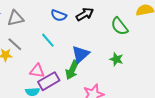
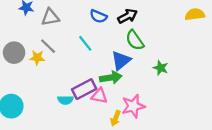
green semicircle: (119, 26) -> (135, 40), moved
green arrow: (72, 70) -> (111, 78), turned -126
pink triangle: (37, 71) -> (99, 96), moved

